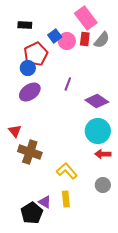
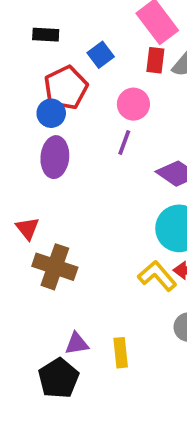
pink circle: (67, 41) -> (133, 104), moved
purple ellipse: (30, 92) -> (55, 157), turned -50
yellow L-shape: (67, 171) -> (157, 276), moved
purple triangle: (45, 202) -> (77, 344), moved, turned -40

